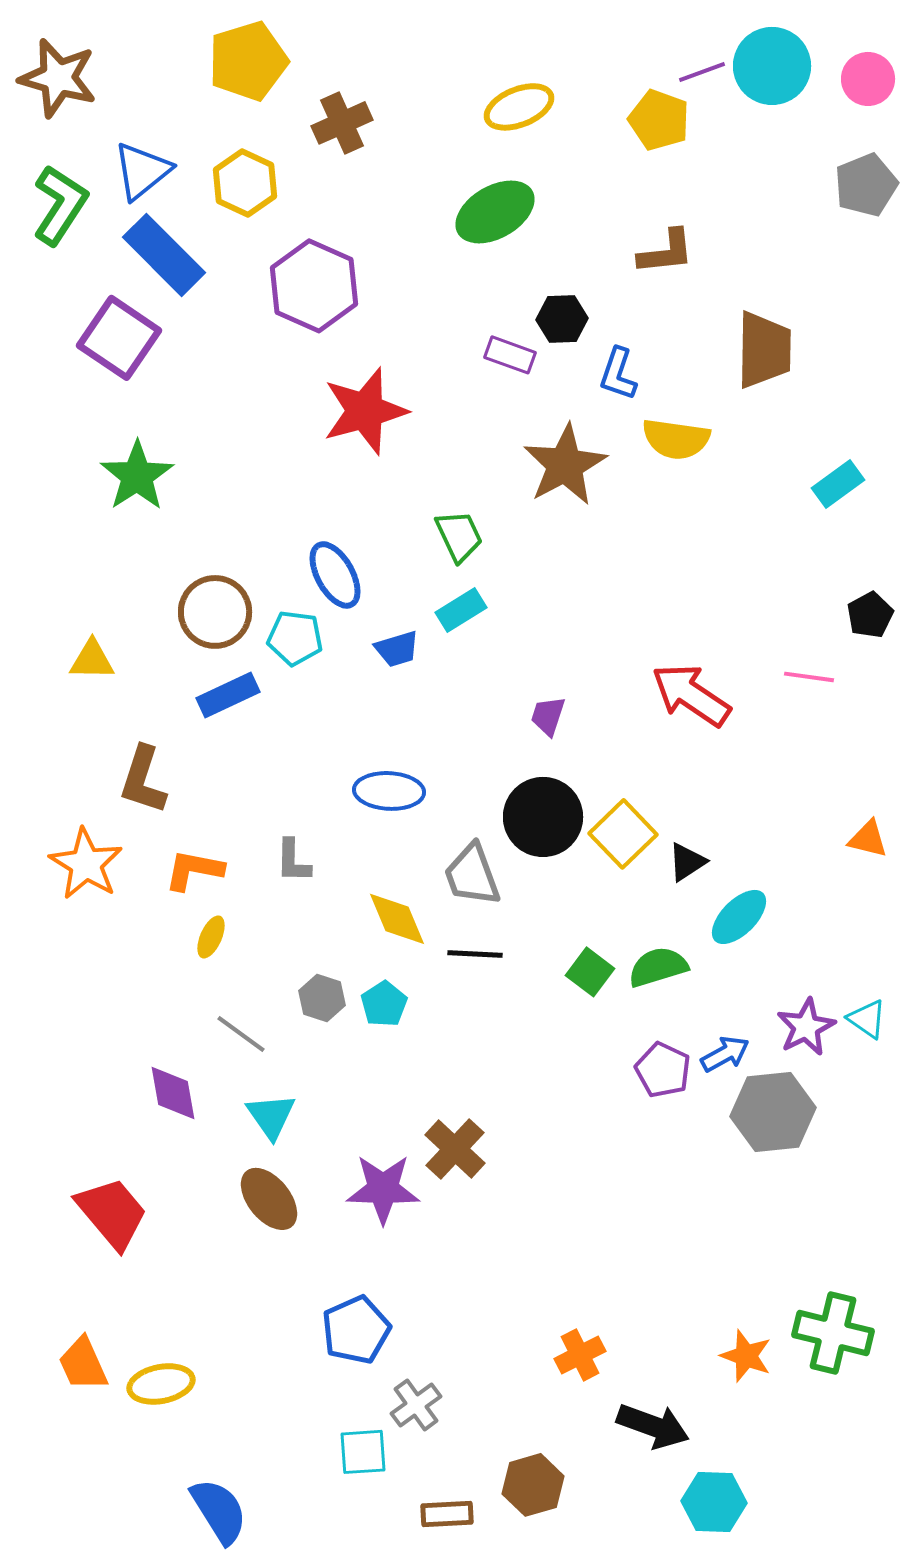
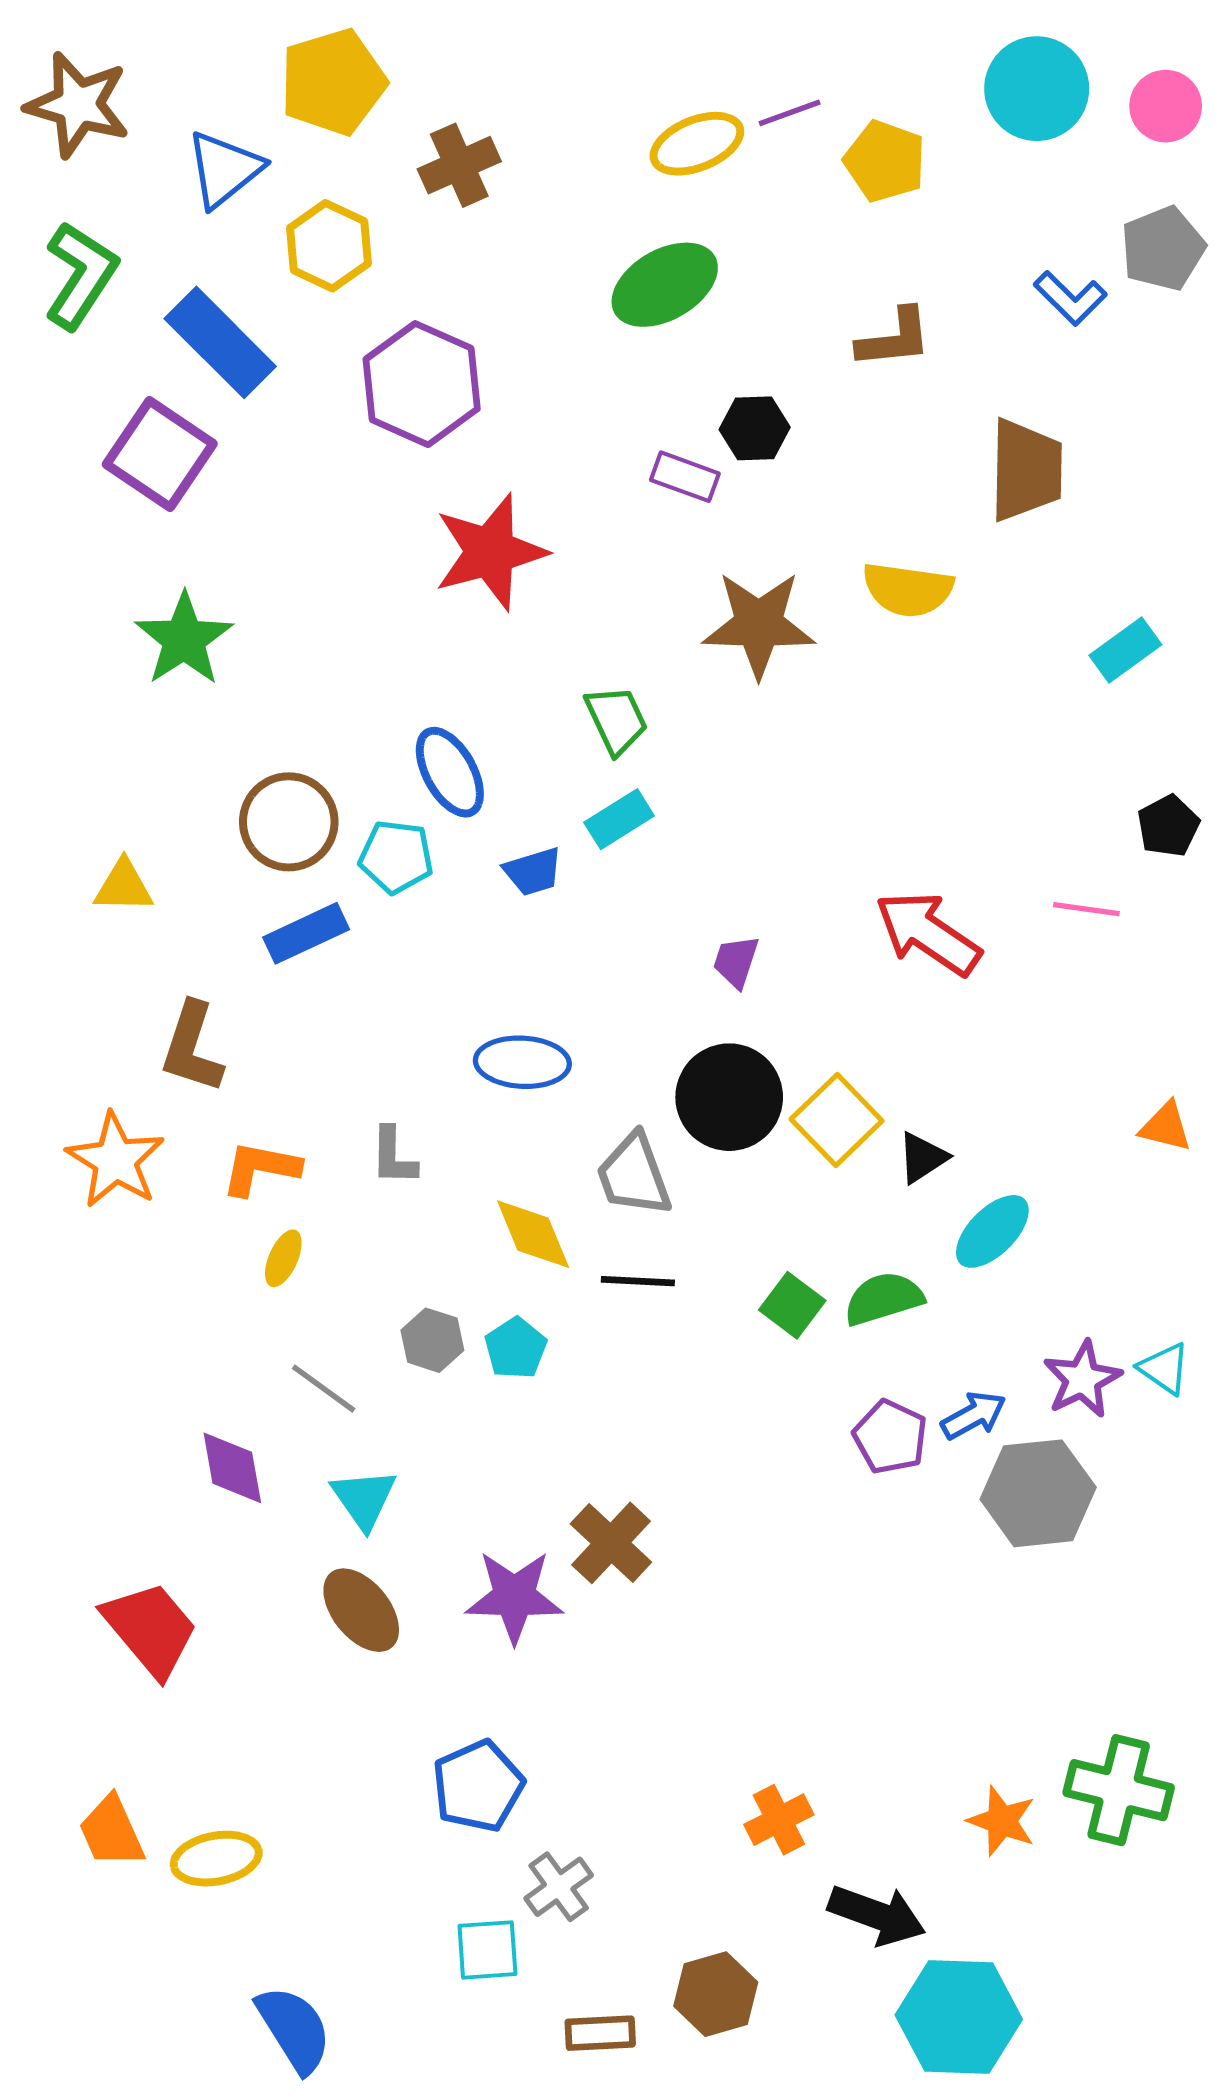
purple line: (702, 72) -> (790, 113), moved
blue triangle: (142, 171) -> (224, 169), moved
blue L-shape: (618, 374) -> (1070, 298), moved, turned -64
brown star: (565, 465) -> (759, 624), turned 30
cyan hexagon: (714, 1502) -> (959, 2017), size x1.4

